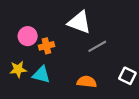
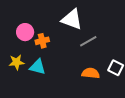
orange semicircle: (87, 82) -> (91, 73), moved

